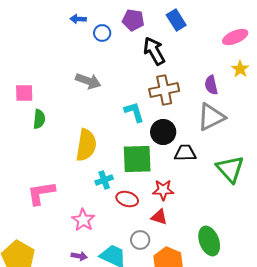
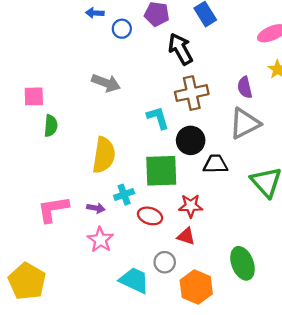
purple arrow: (79, 256) -> (96, 208), moved

